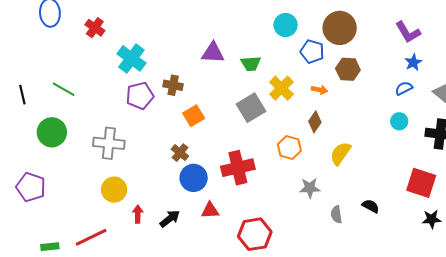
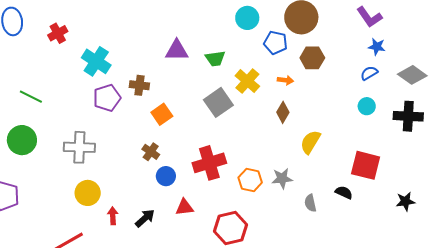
red cross: (95, 28) -> (58, 33), turned 30
blue star: (413, 62) -> (377, 47), turned -30
orange hexagon: (289, 147) -> (250, 180), moved
blue circle: (194, 178) -> (166, 176), size x0.7
red square: (421, 183) -> (366, 165), moved

